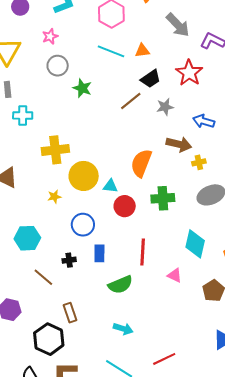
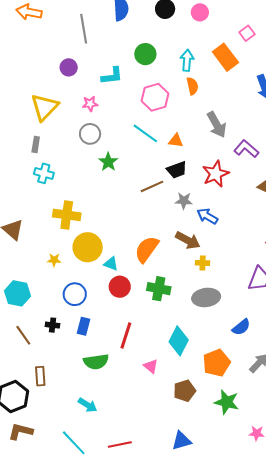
blue arrow: (204, 121) -> (207, 216), moved

